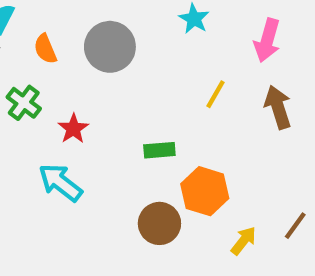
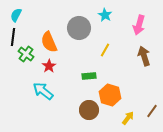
gray circle: (110, 47) -> (79, 28), moved
orange semicircle: (45, 49) -> (49, 42), moved, size x1.5
yellow line: (215, 94) -> (105, 50), moved

